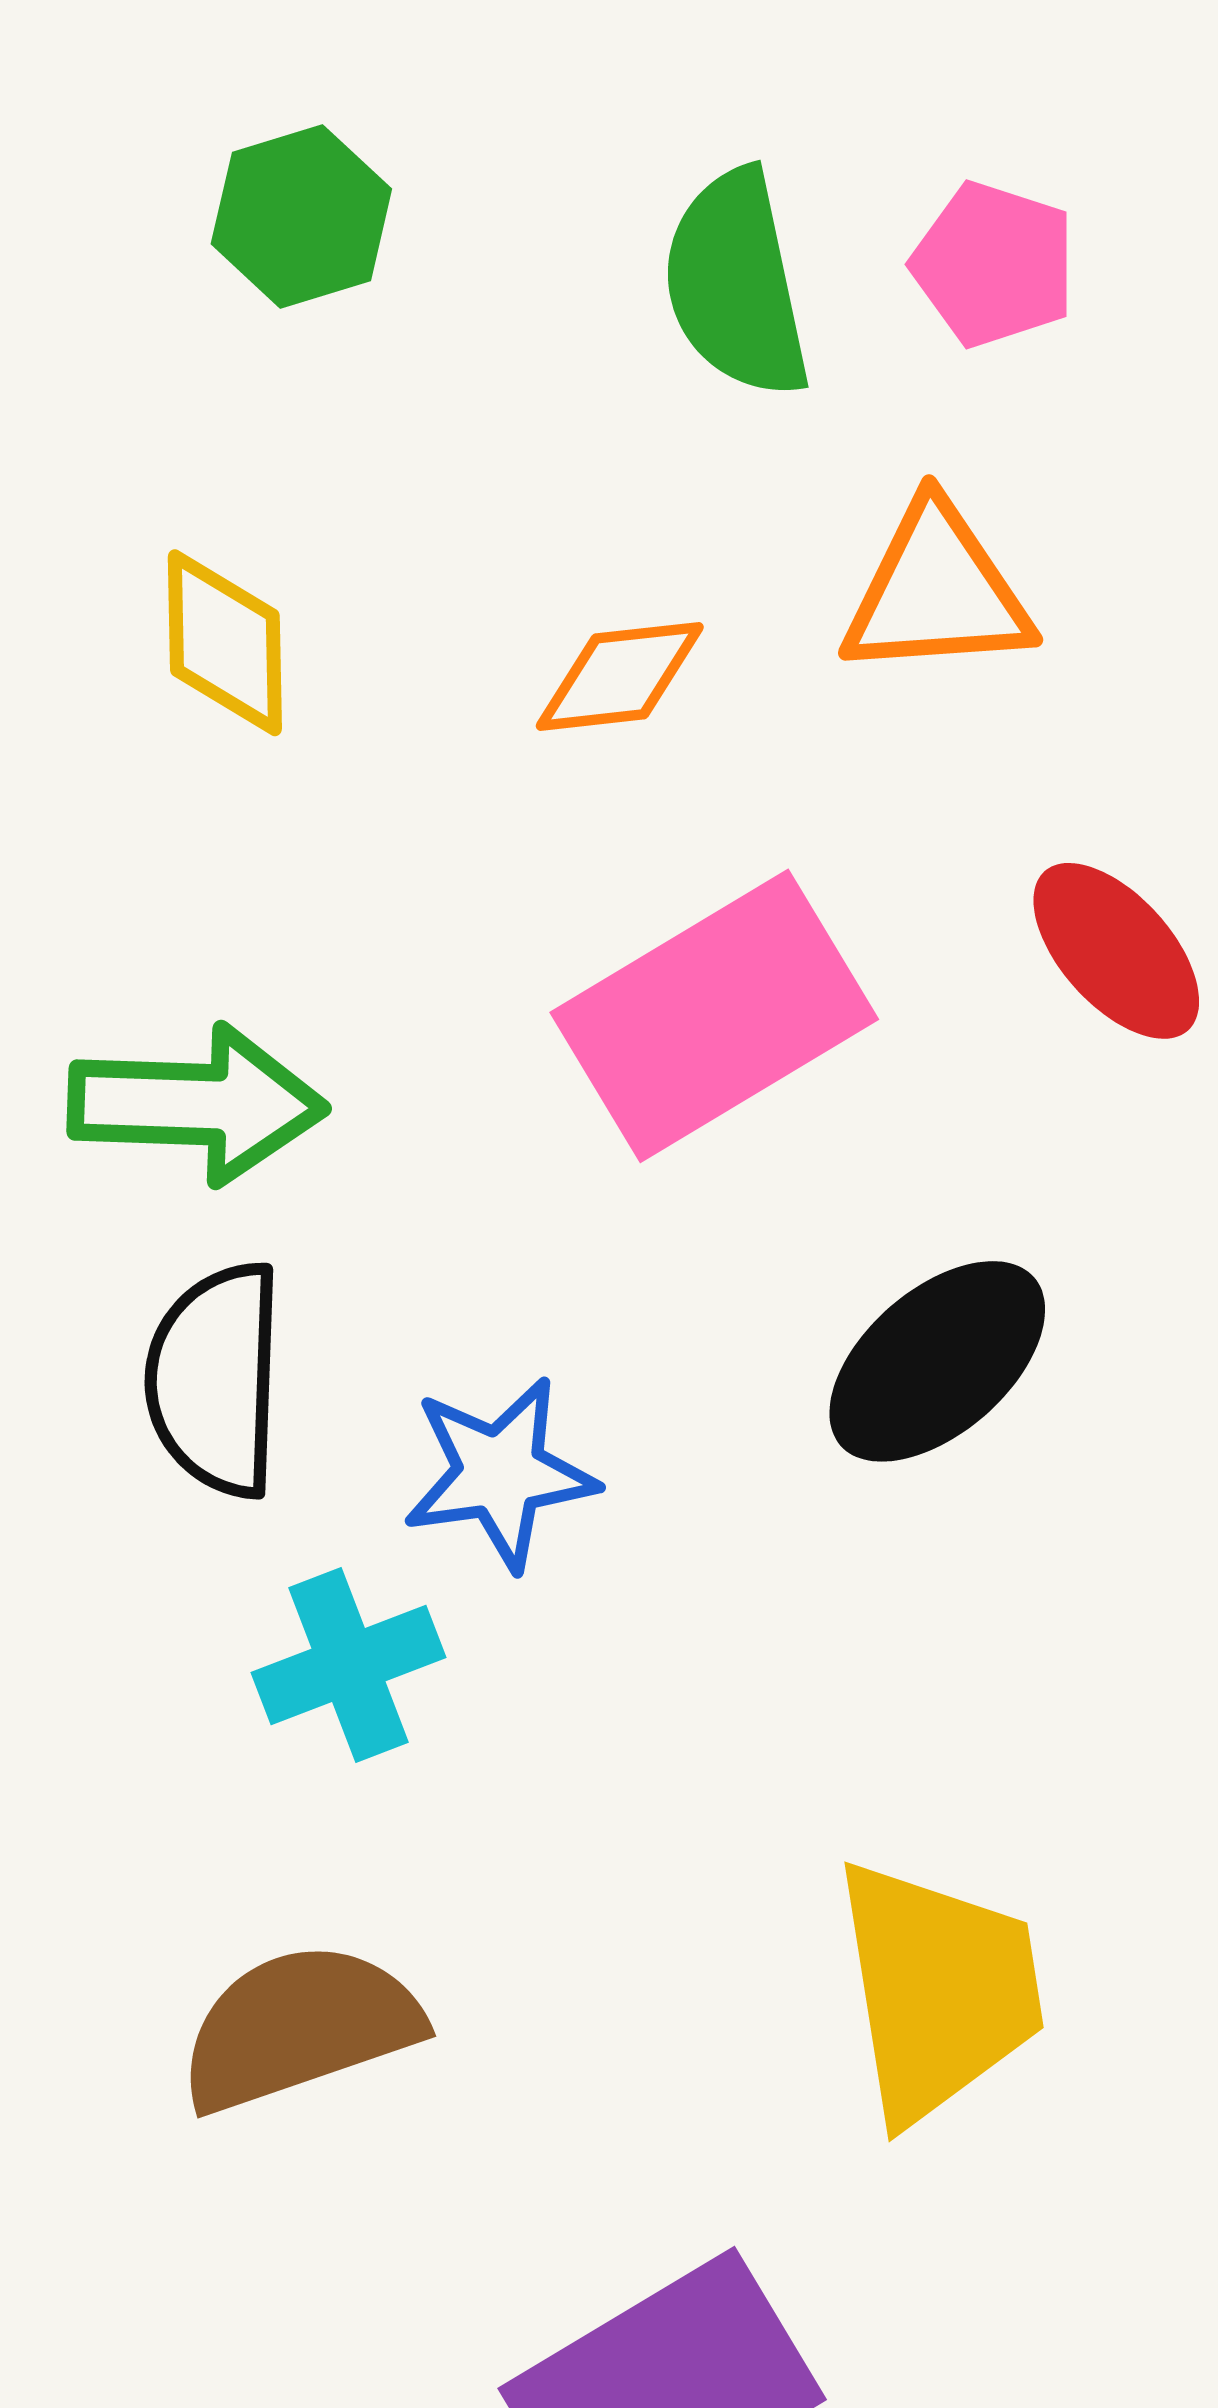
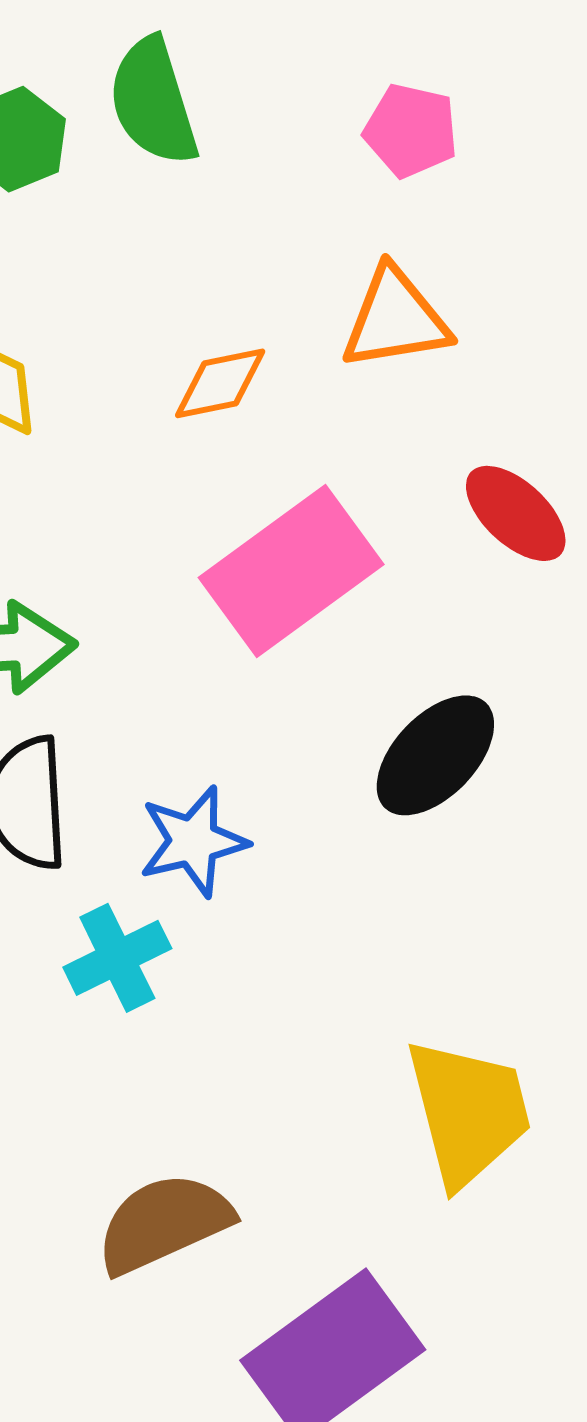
green semicircle: (736, 284) -> (153, 102), moved
brown semicircle: (300, 2027) -> (164, 1223), moved

